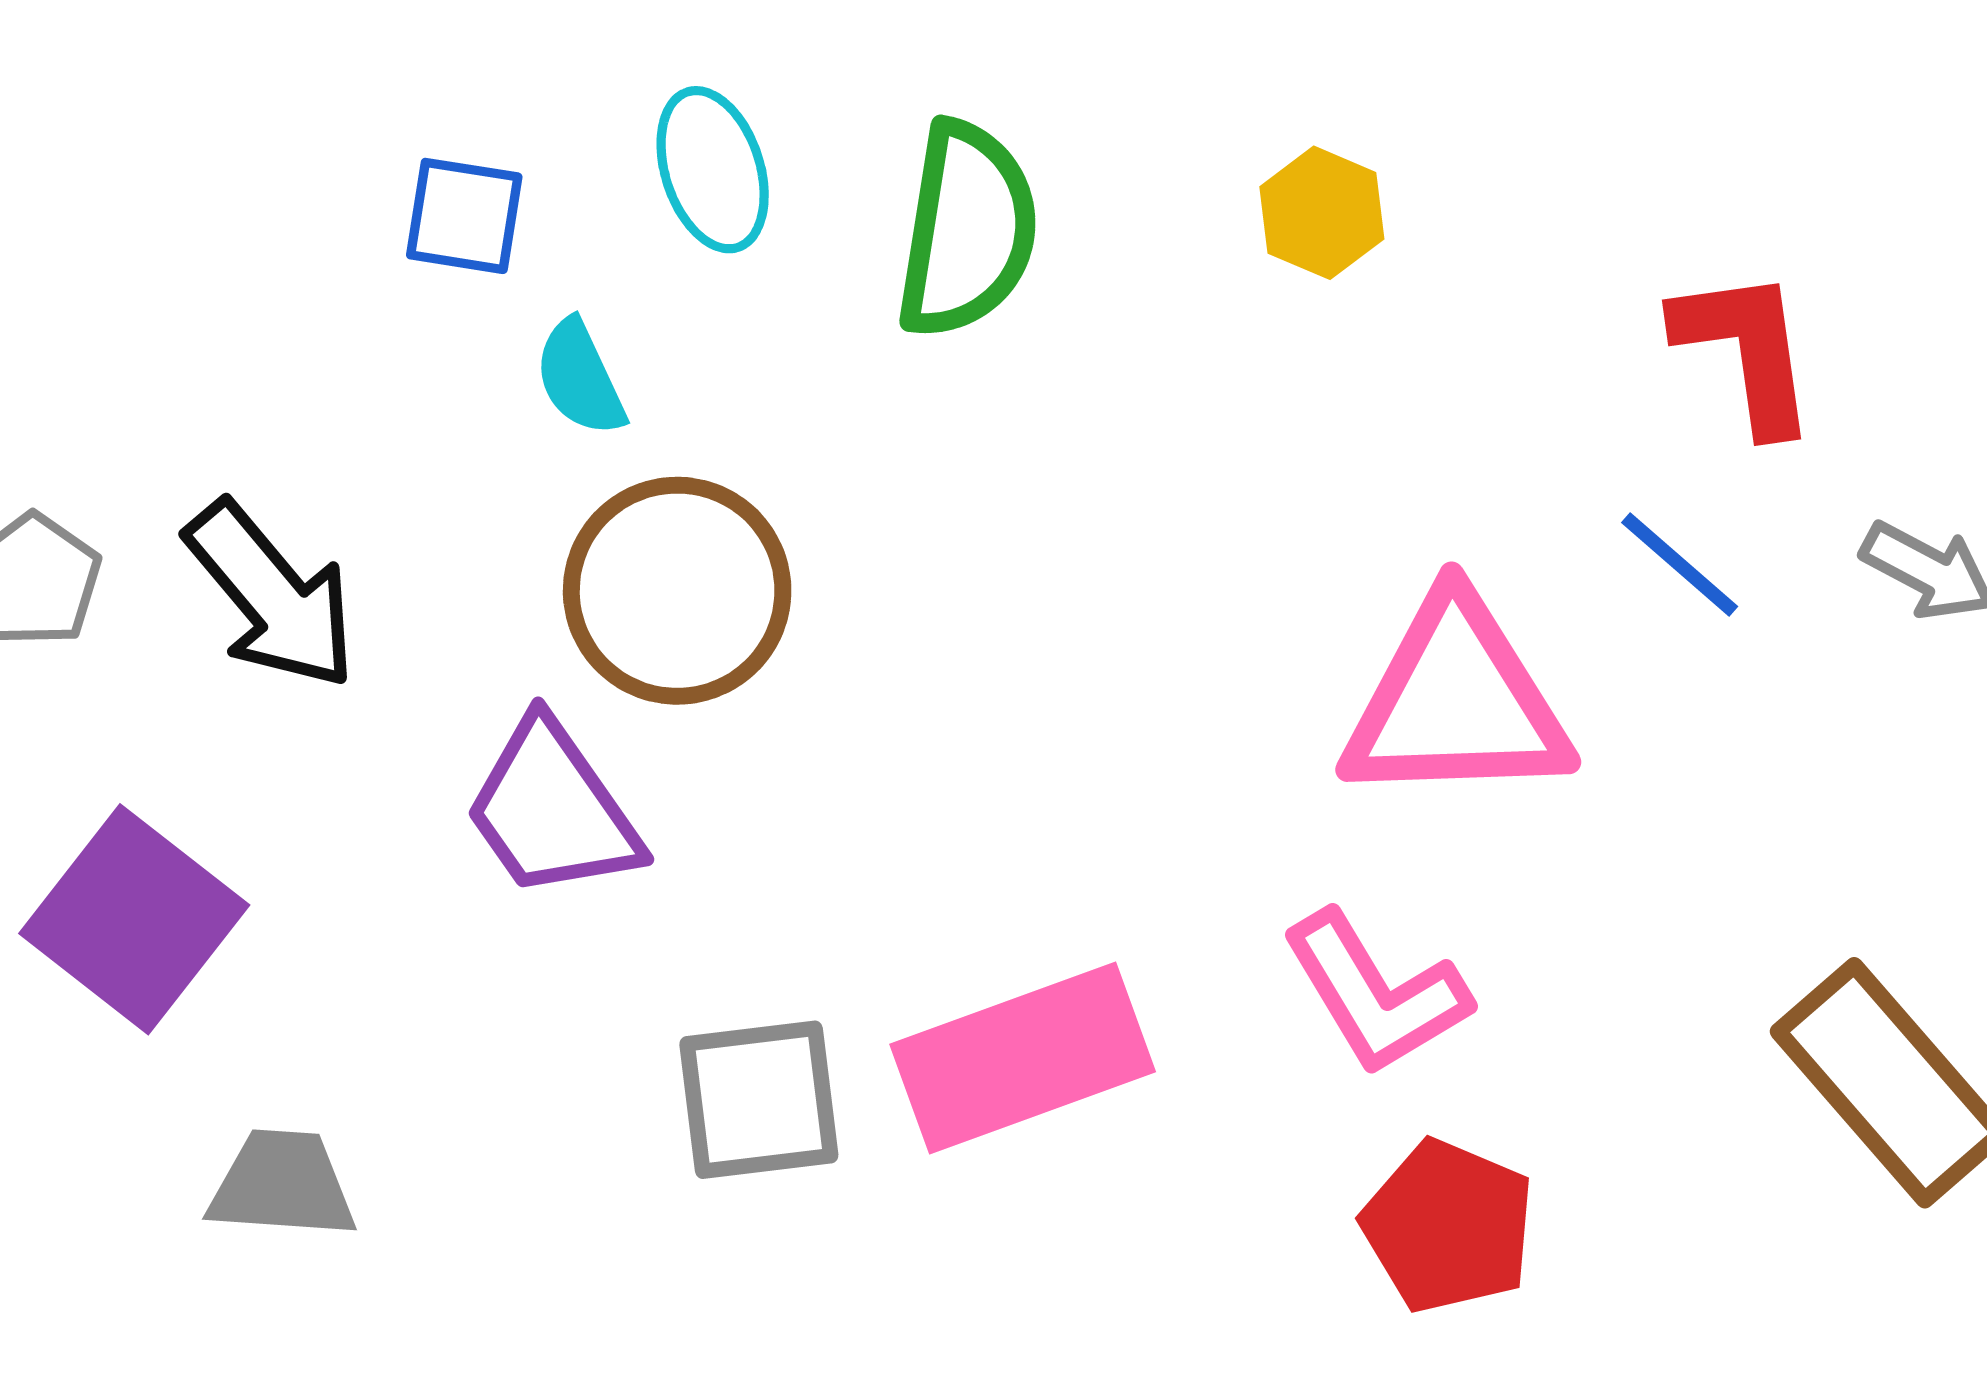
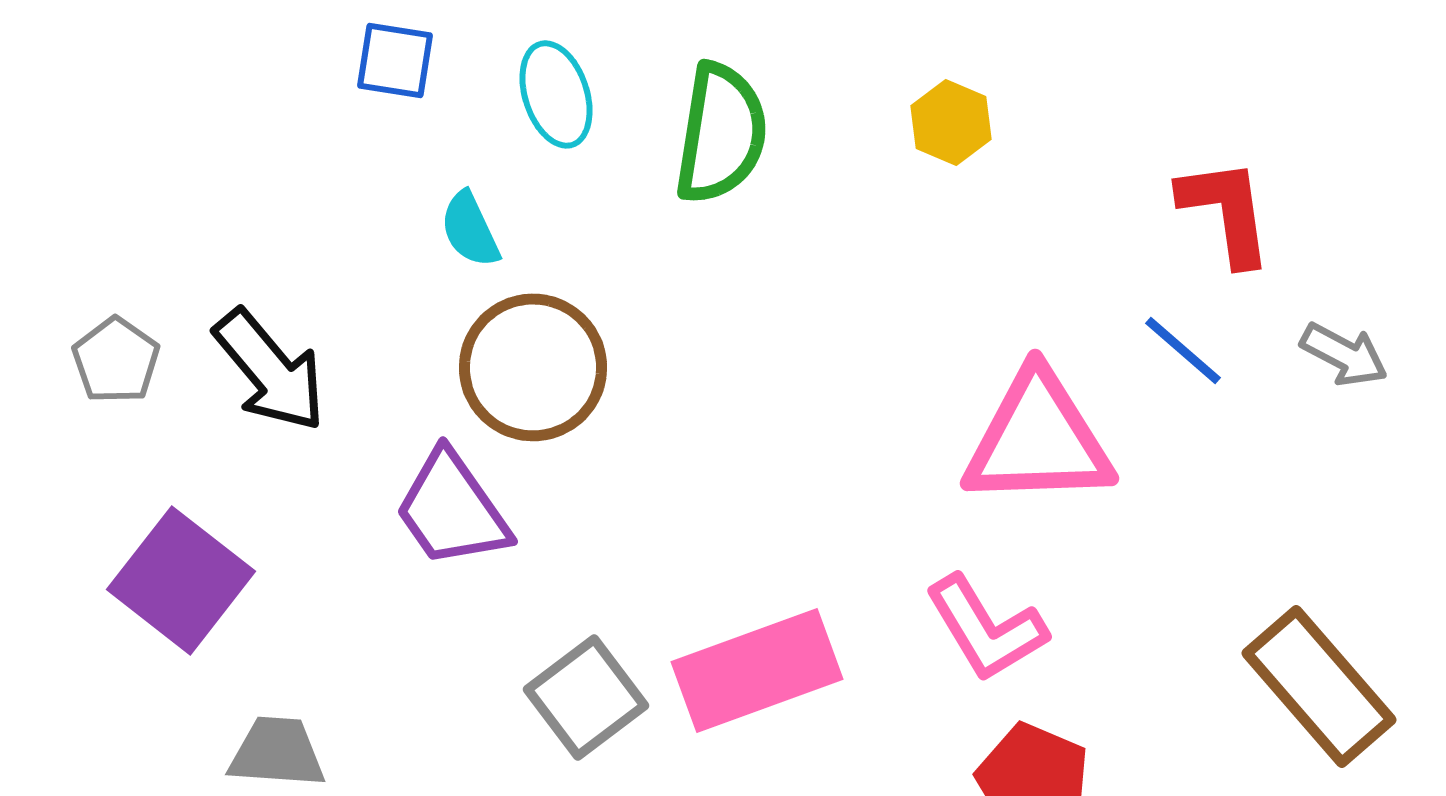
blue square: (464, 216) -> (395, 60), moved
gray square: (759, 1100) -> (586, 697), turned -30

